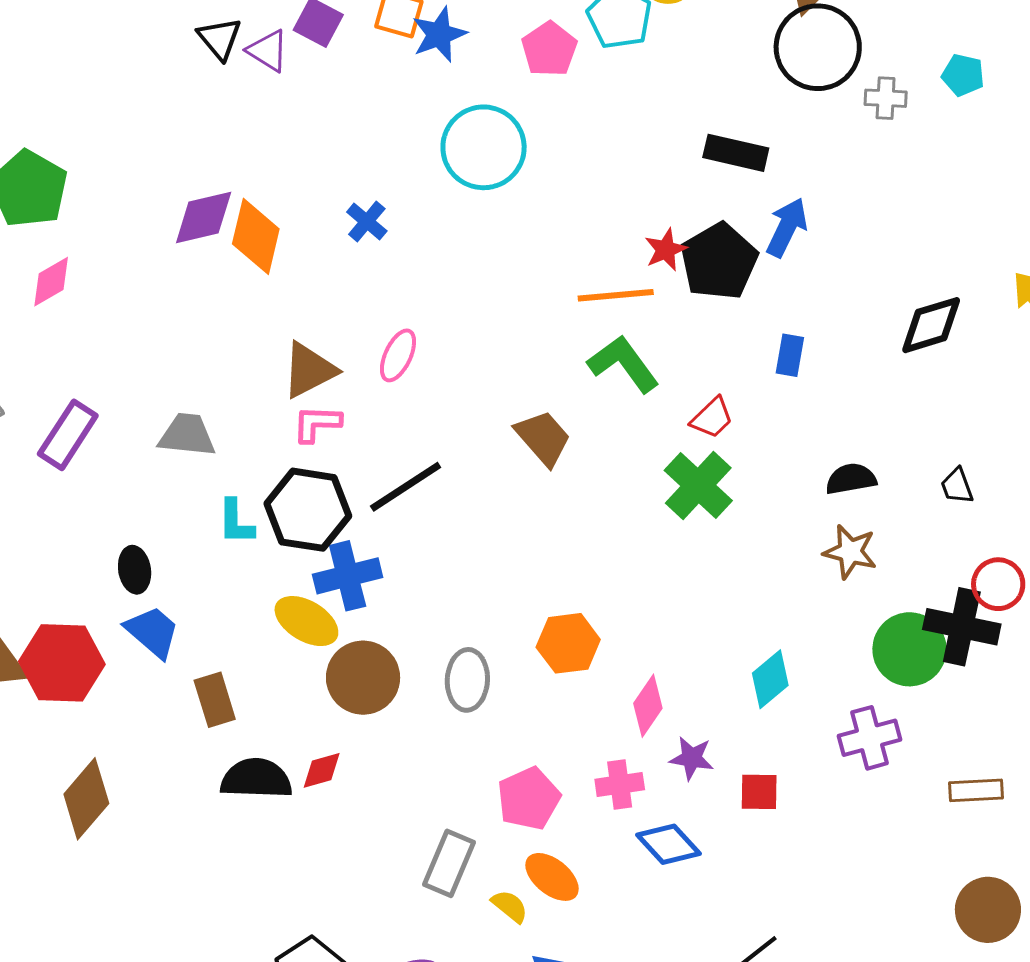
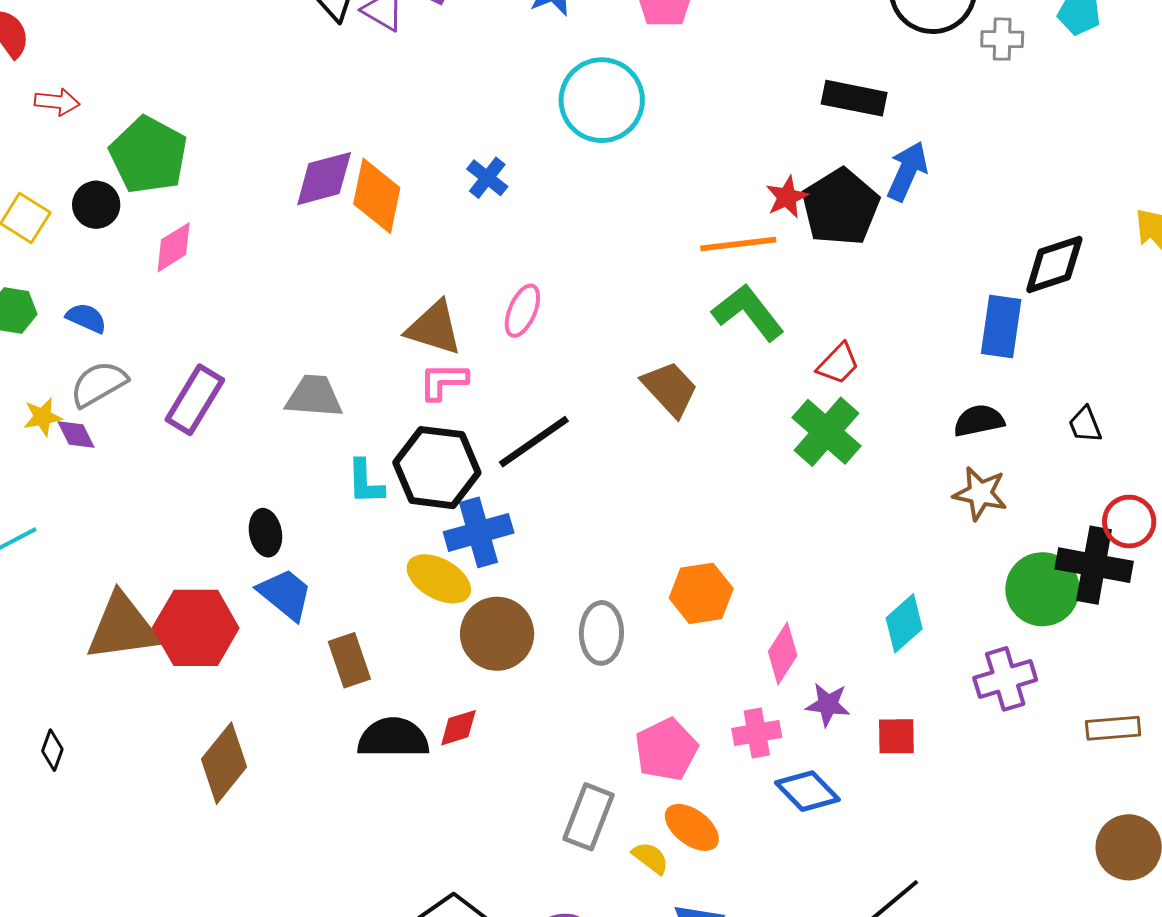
blue rectangle: (790, 355) -> (1001, 326), moved, size x1.5
brown triangle: (309, 370) -> (434, 328), turned 46

